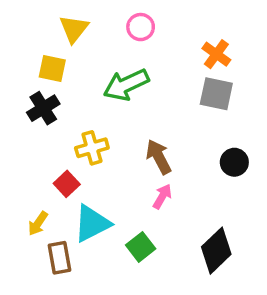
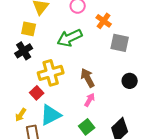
orange cross: (216, 54) -> (104, 21), moved
yellow cross: (92, 148) -> (51, 73), size x1.4
green square: (141, 247) -> (87, 127), moved

